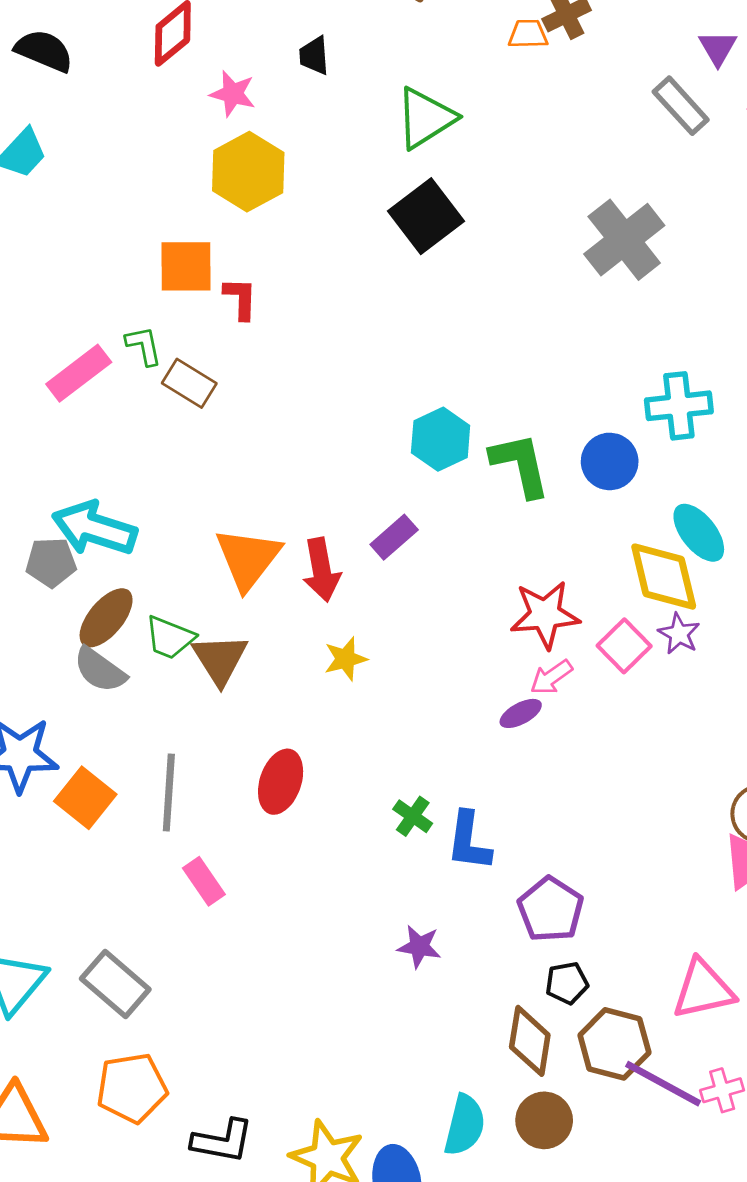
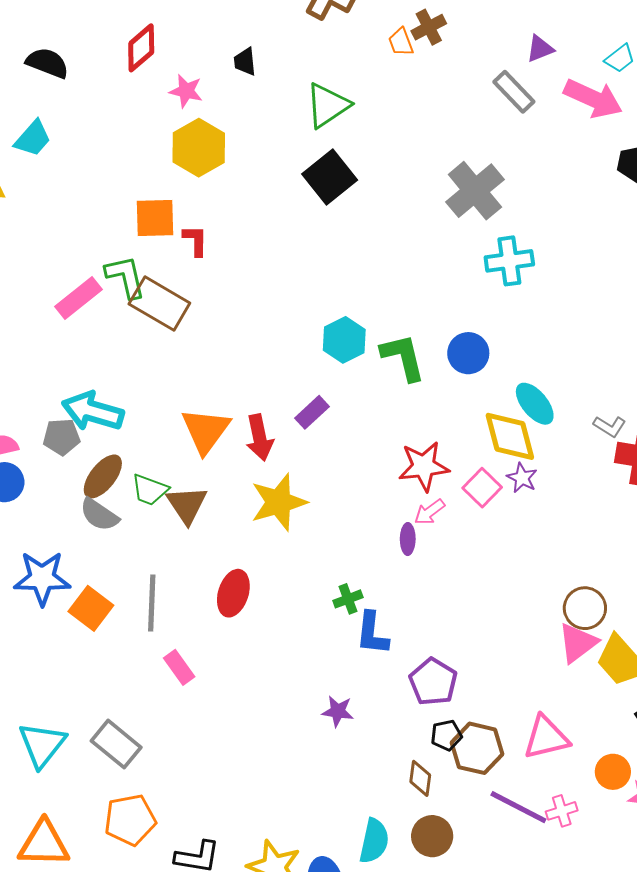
orange trapezoid: (528, 34) -> (401, 42), turned -108
purple triangle: (718, 48) -> (540, 49), turned 40
green L-shape: (144, 346) -> (126, 277), size x1.5
brown rectangle: (189, 383) -> (159, 303), size x1.5
cyan cross: (679, 406) -> (509, 261), moved
yellow star: (346, 659) -> (279, 502), size x1.8
purple ellipse: (521, 713) -> (408, 539), turned -60
green cross: (413, 816) -> (348, 599), moved, turned 36
brown diamond: (530, 1041) -> (420, 778), size x0.7
brown hexagon: (614, 1044) -> (477, 748), moved

